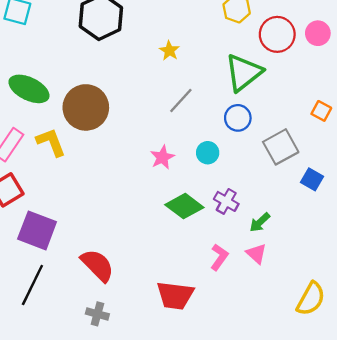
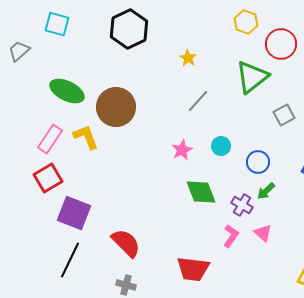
blue circle: (238, 118) -> (258, 162), moved
gray square: (281, 147) -> (284, 115), moved, size x0.7
purple cross: (226, 201) -> (242, 205), moved
green diamond: (184, 206) -> (201, 192), turned 32
green arrow: (260, 222) -> (266, 191), moved

